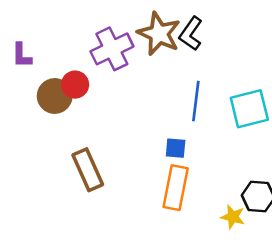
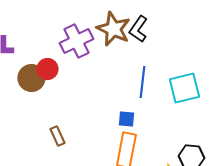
brown rectangle: (88, 170) -> (57, 136), size x0.6

